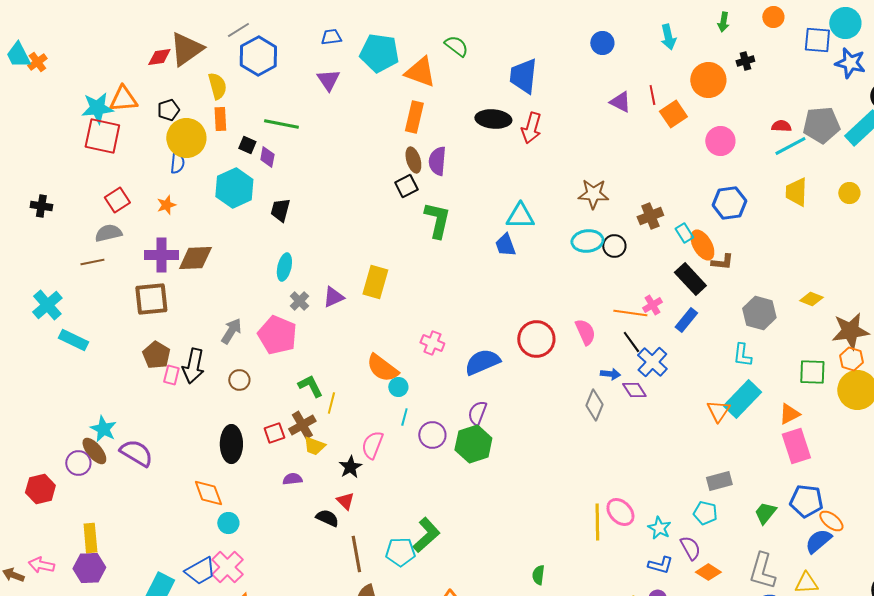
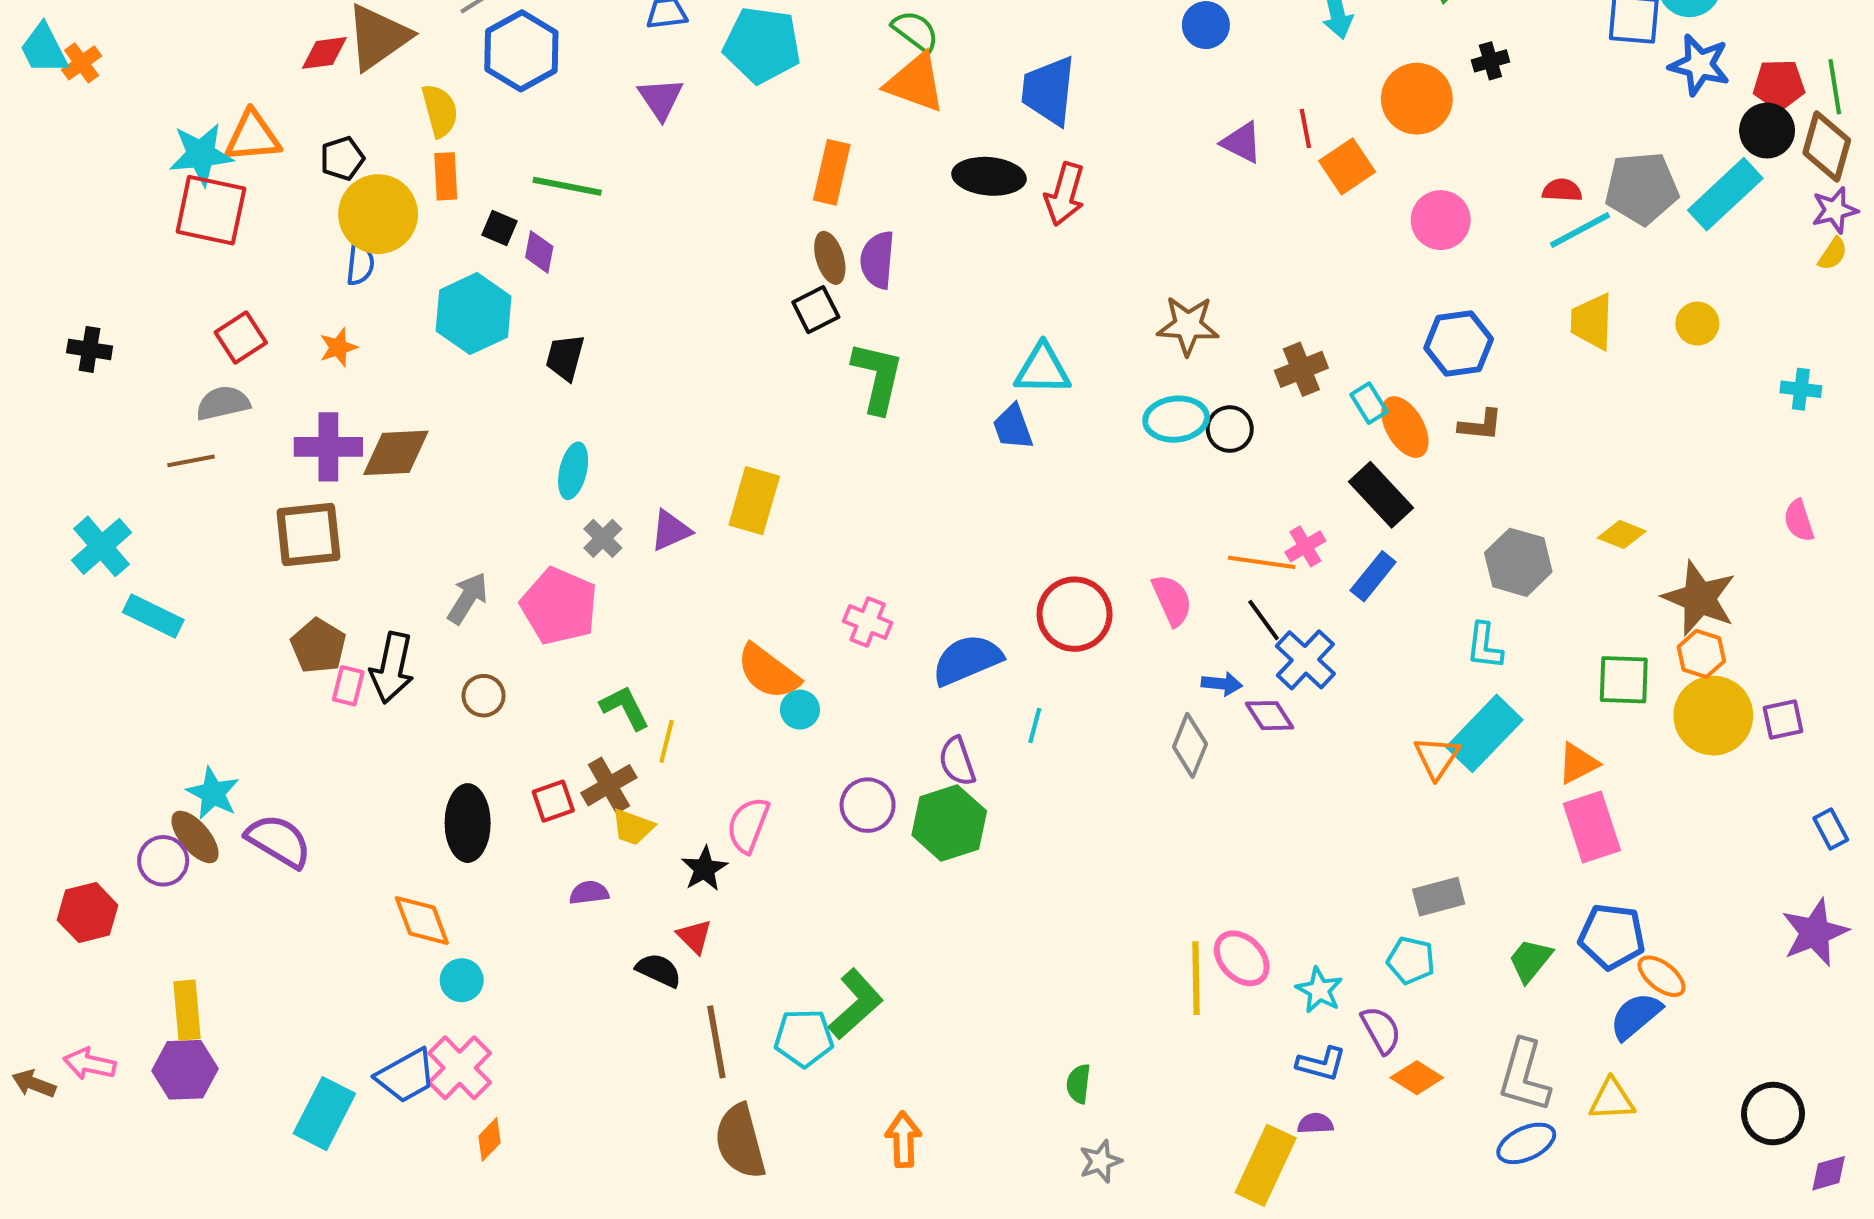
orange triangle: (420, 72) -> (915, 83), moved
brown L-shape: (722, 262) -> (1480, 425), moved
brown star: (850, 331) -> (1699, 598), turned 30
purple semicircle: (477, 413) -> (957, 761), turned -40
cyan line: (404, 417) -> (1035, 726), moved

